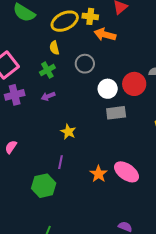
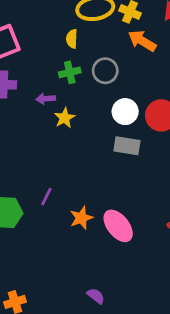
green cross: (47, 70) -> (70, 72), moved
yellow star: (68, 132) -> (65, 118), moved
purple line: (60, 162) -> (46, 197), moved

